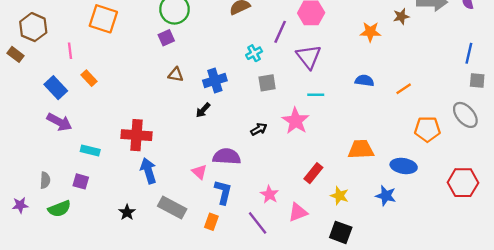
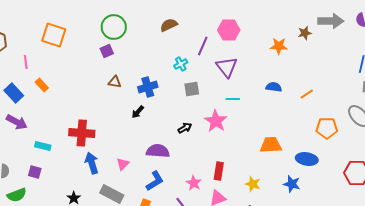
pink triangle: (199, 172) -> (123, 164), moved, turned 32
red rectangle: (313, 173) -> (219, 171), moved, turned -30
blue L-shape: (223, 192) -> (155, 181), turned 45

